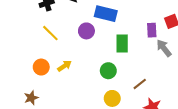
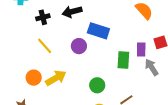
green rectangle: (122, 43) -> (123, 60), moved
yellow arrow: (64, 66) -> (56, 78), size x1.5

